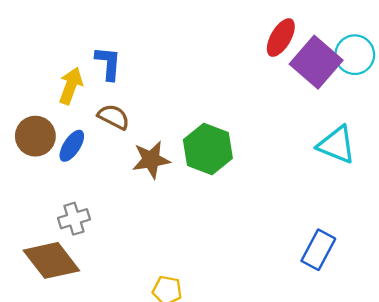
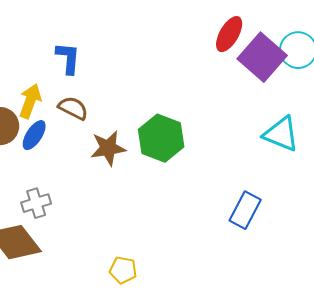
yellow arrow: (71, 86) -> (30, 101), moved
blue rectangle: (318, 250) -> (245, 210), moved

